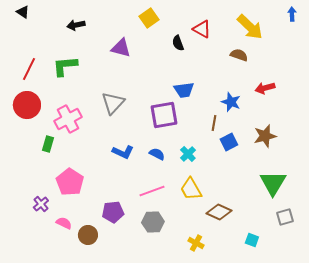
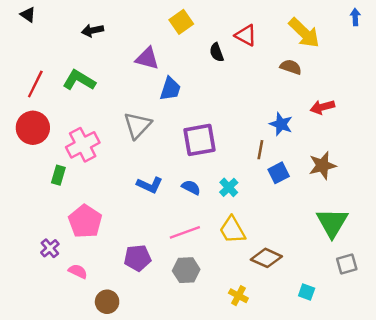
green L-shape: (65, 66) -> (79, 80), turned 36
blue trapezoid: (184, 90) -> (170, 89), moved, turned -65
brown circle: (88, 235) -> (107, 302), moved

